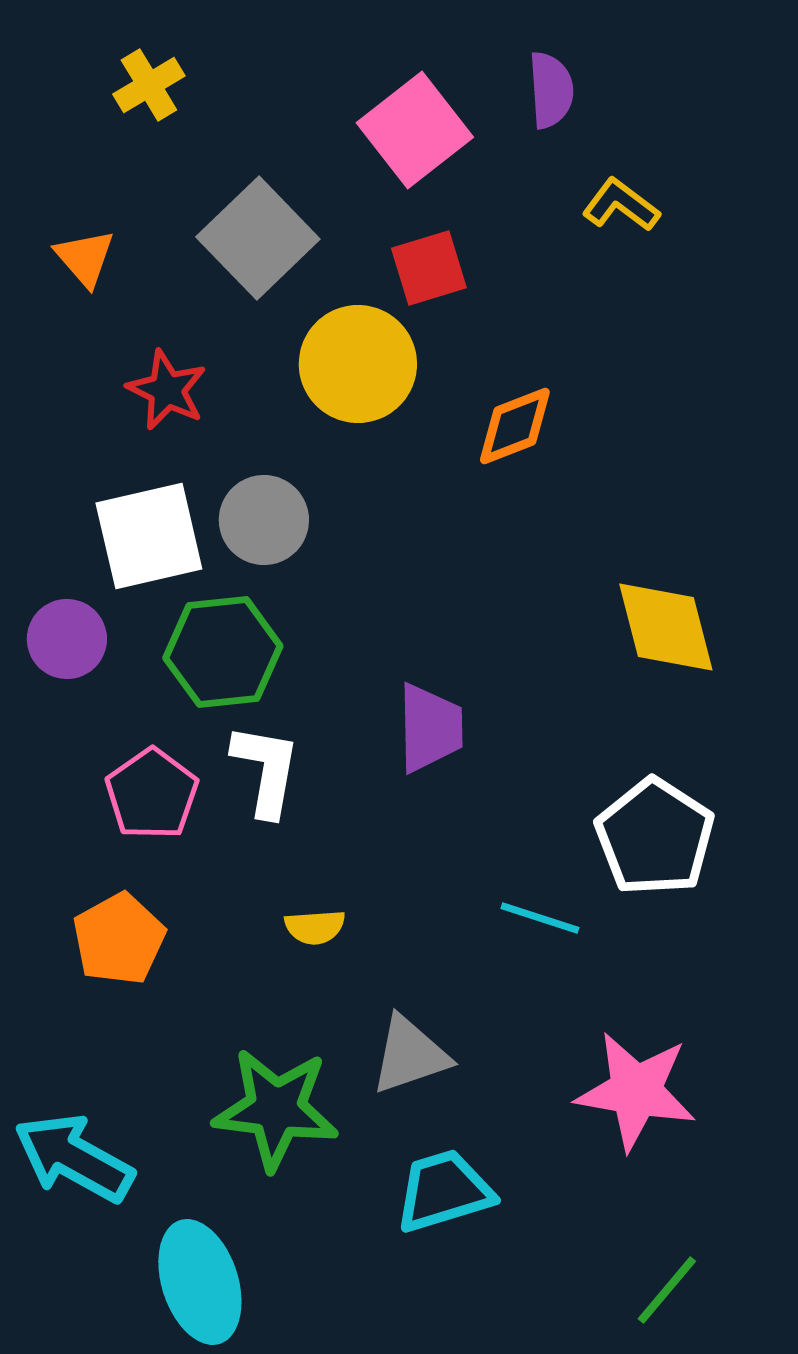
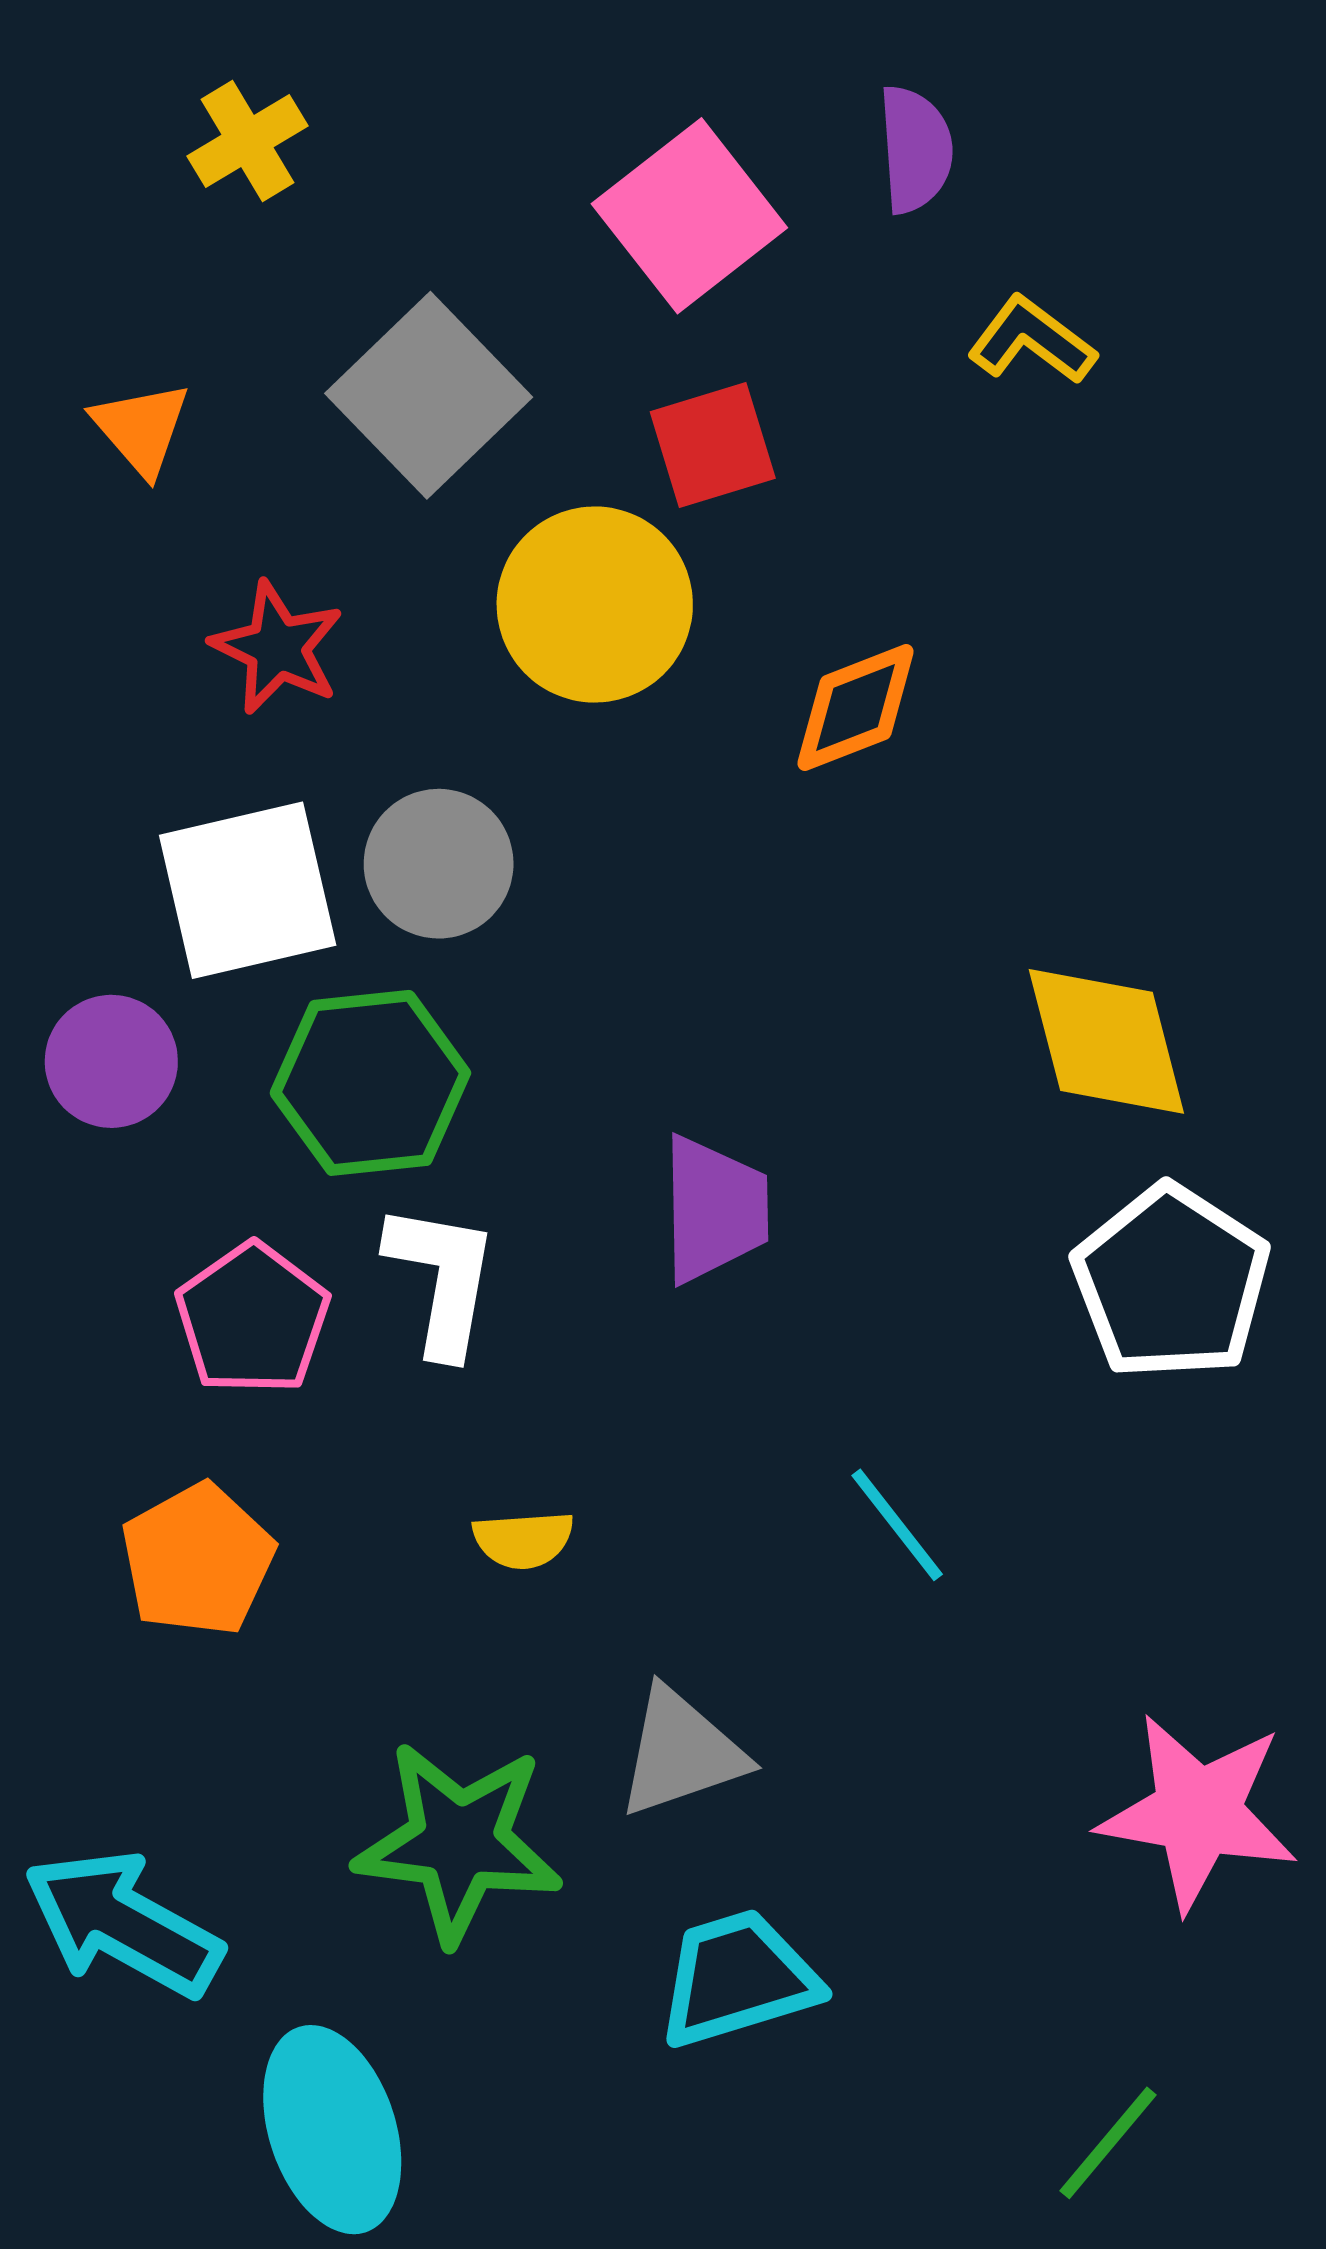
white pentagon: (655, 837) -> (1171, 1282), moved
cyan line: (540, 918) -> (897, 1525), turned 34
pink star: (636, 1091) -> (1198, 1812), moved

